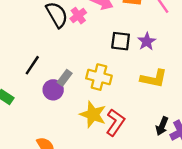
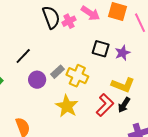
gray rectangle: (65, 78) -> (57, 72), moved
red L-shape: (115, 122) -> (105, 105), moved
black arrow: (162, 126) -> (124, 105), moved

